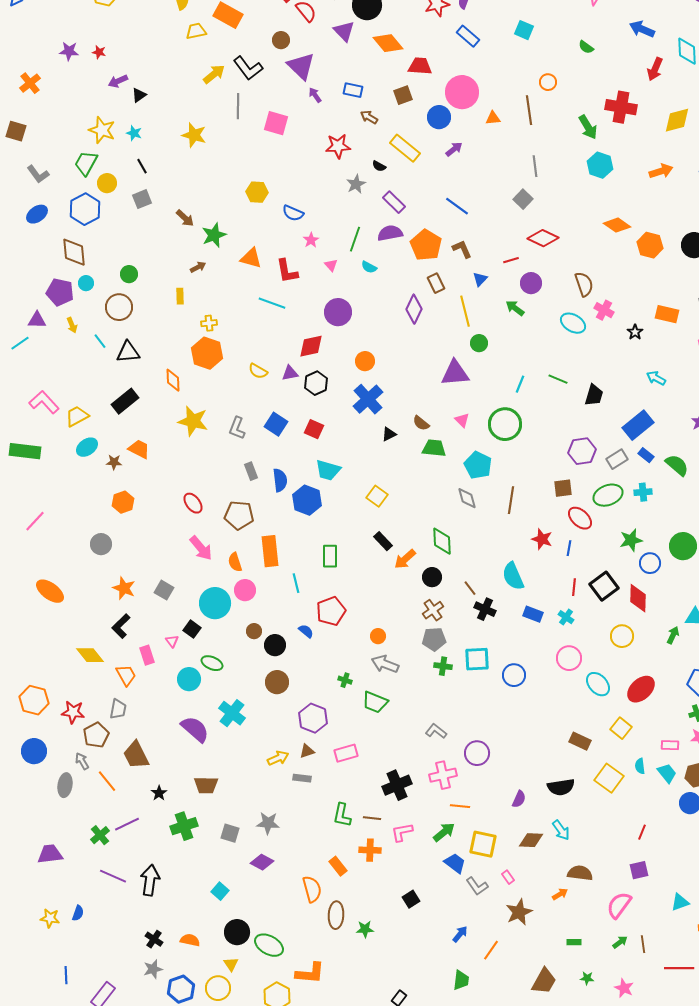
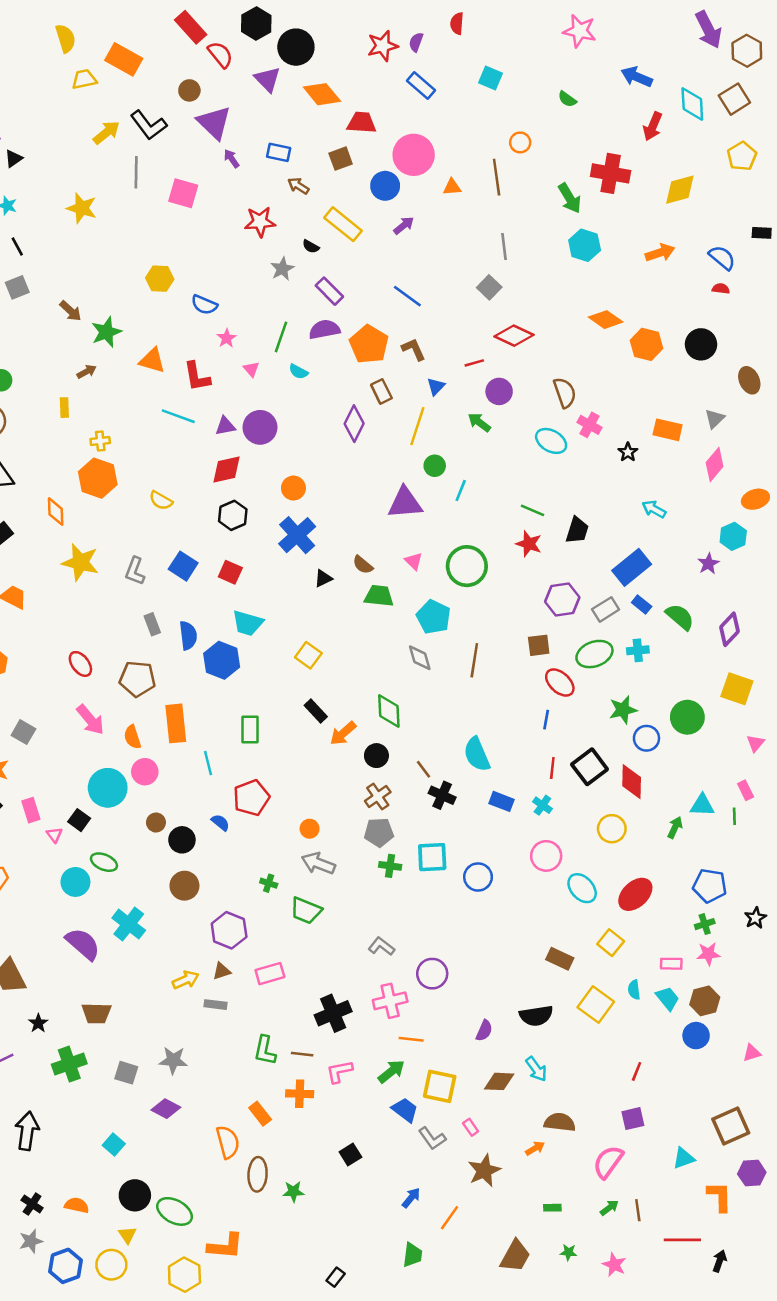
yellow line: (465, 311) -> (417, 426), turned 32
purple triangle: (290, 373) -> (225, 426), moved
cyan line: (520, 384) -> (461, 491), moved
red star: (542, 539) -> (529, 544), moved
gray square: (164, 590) -> (23, 732), moved
pink rectangle: (147, 655) -> (31, 810), moved

